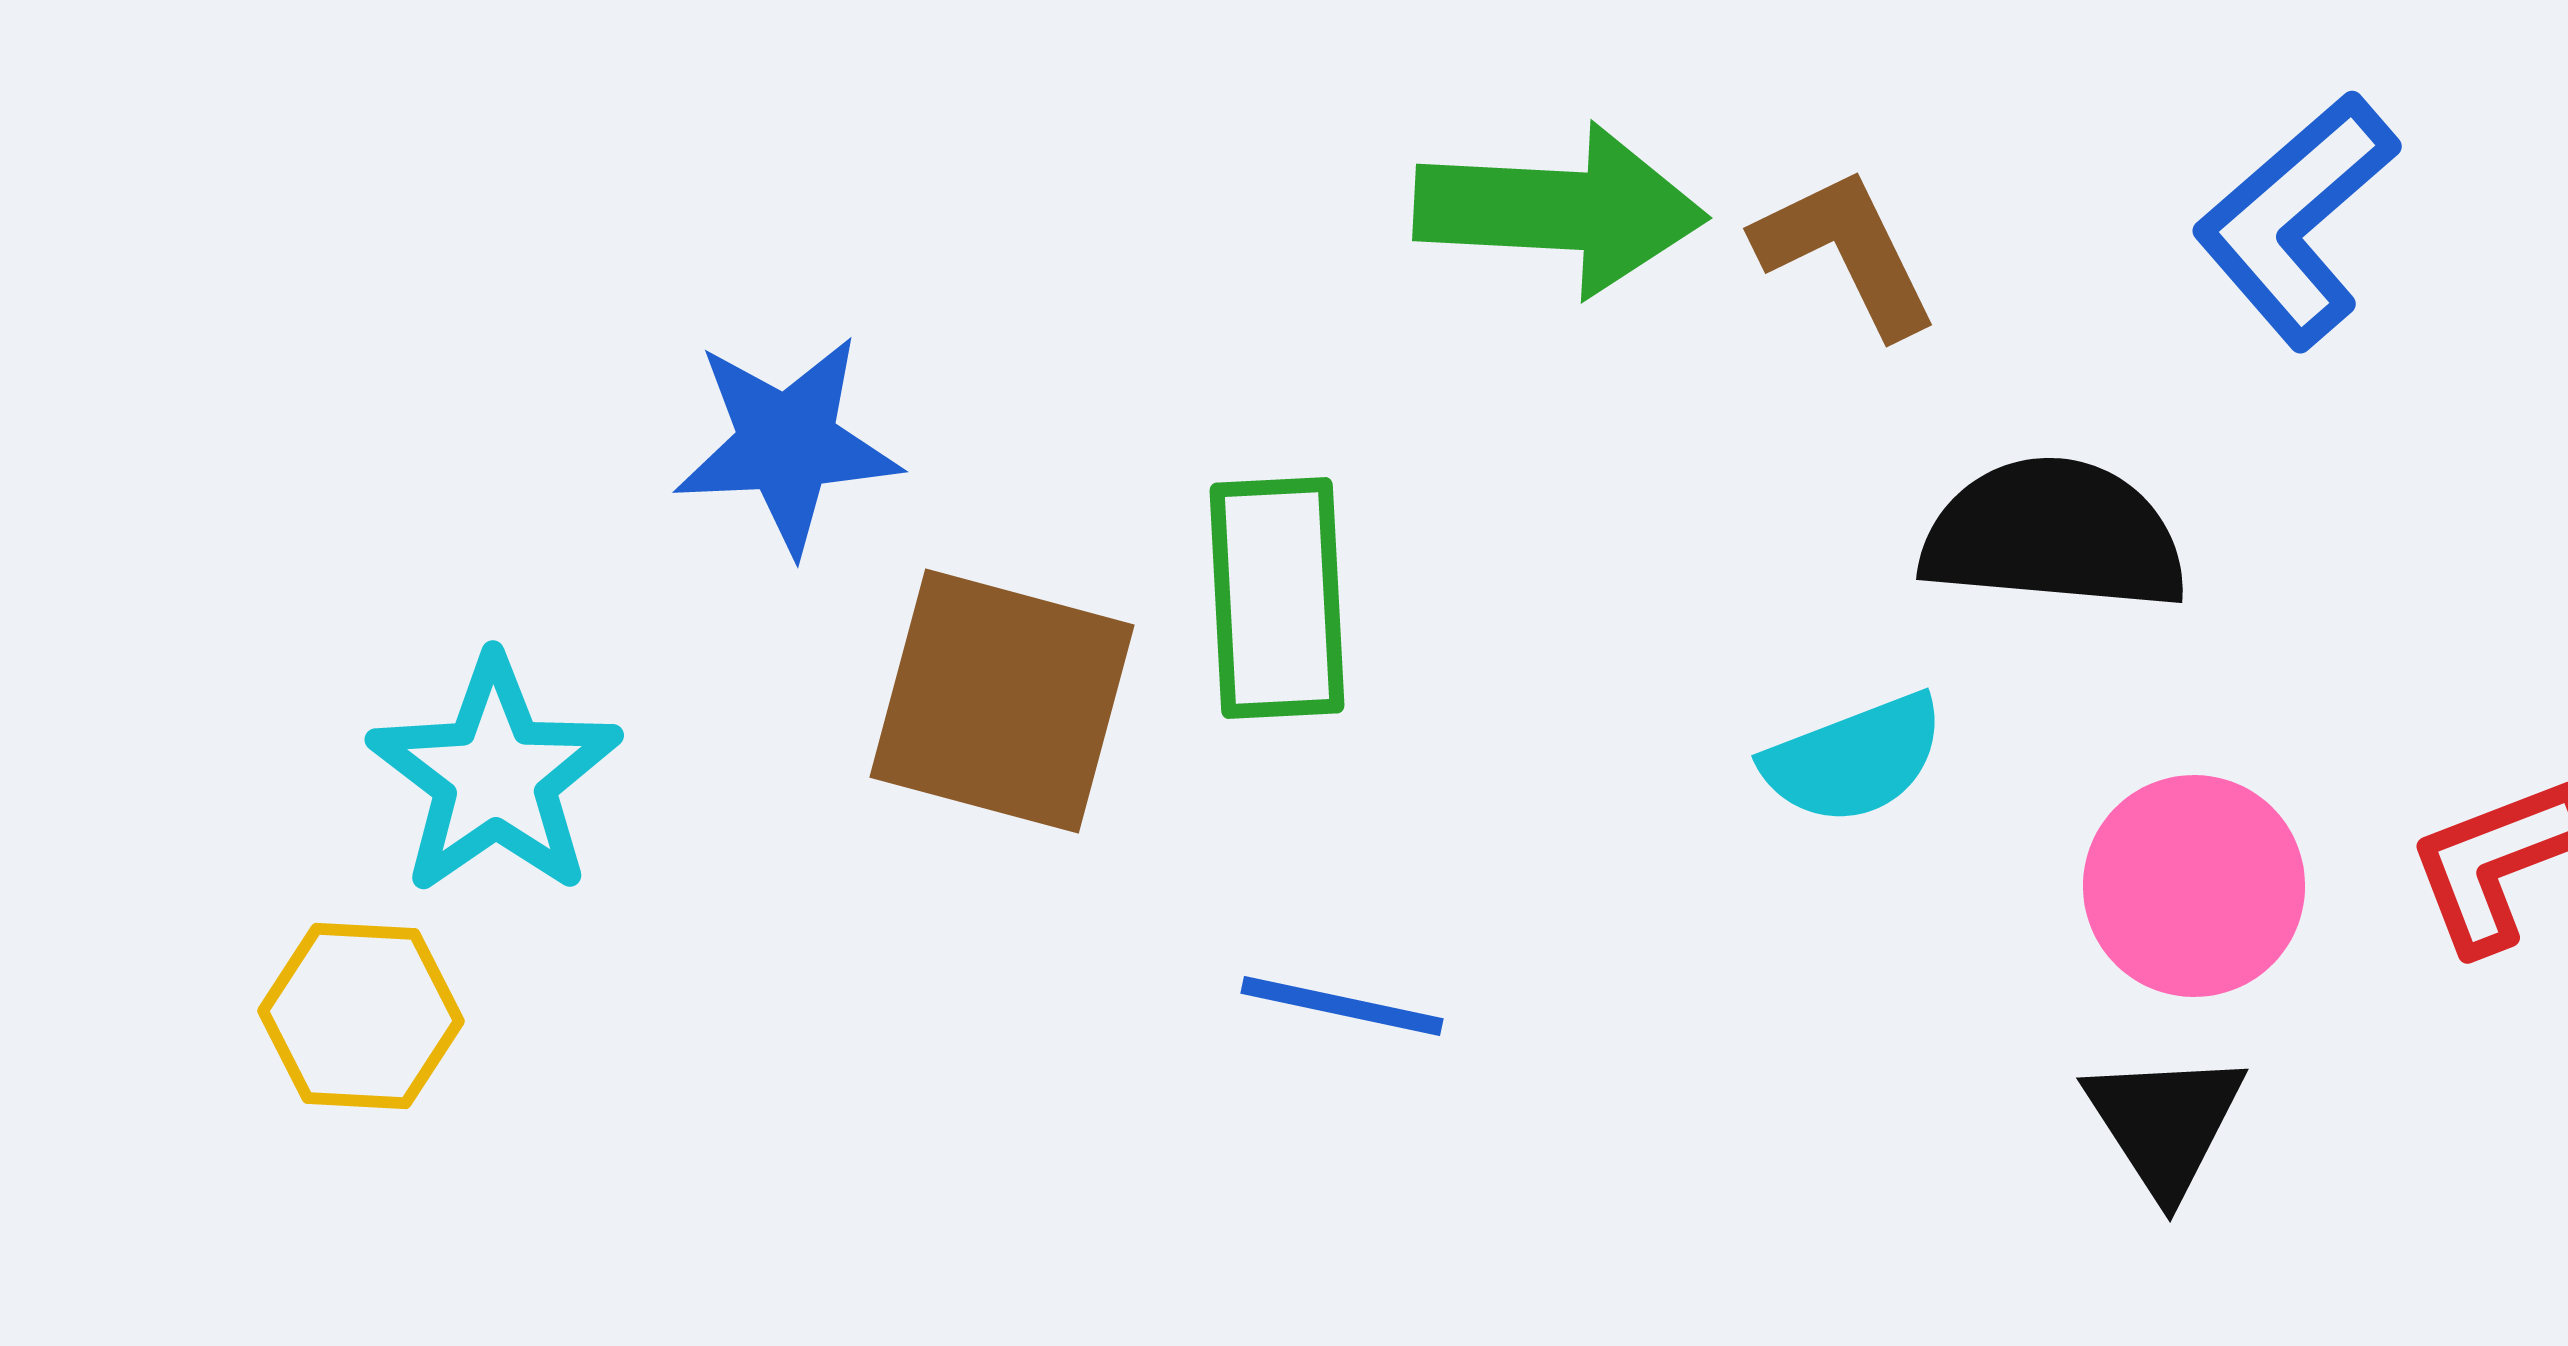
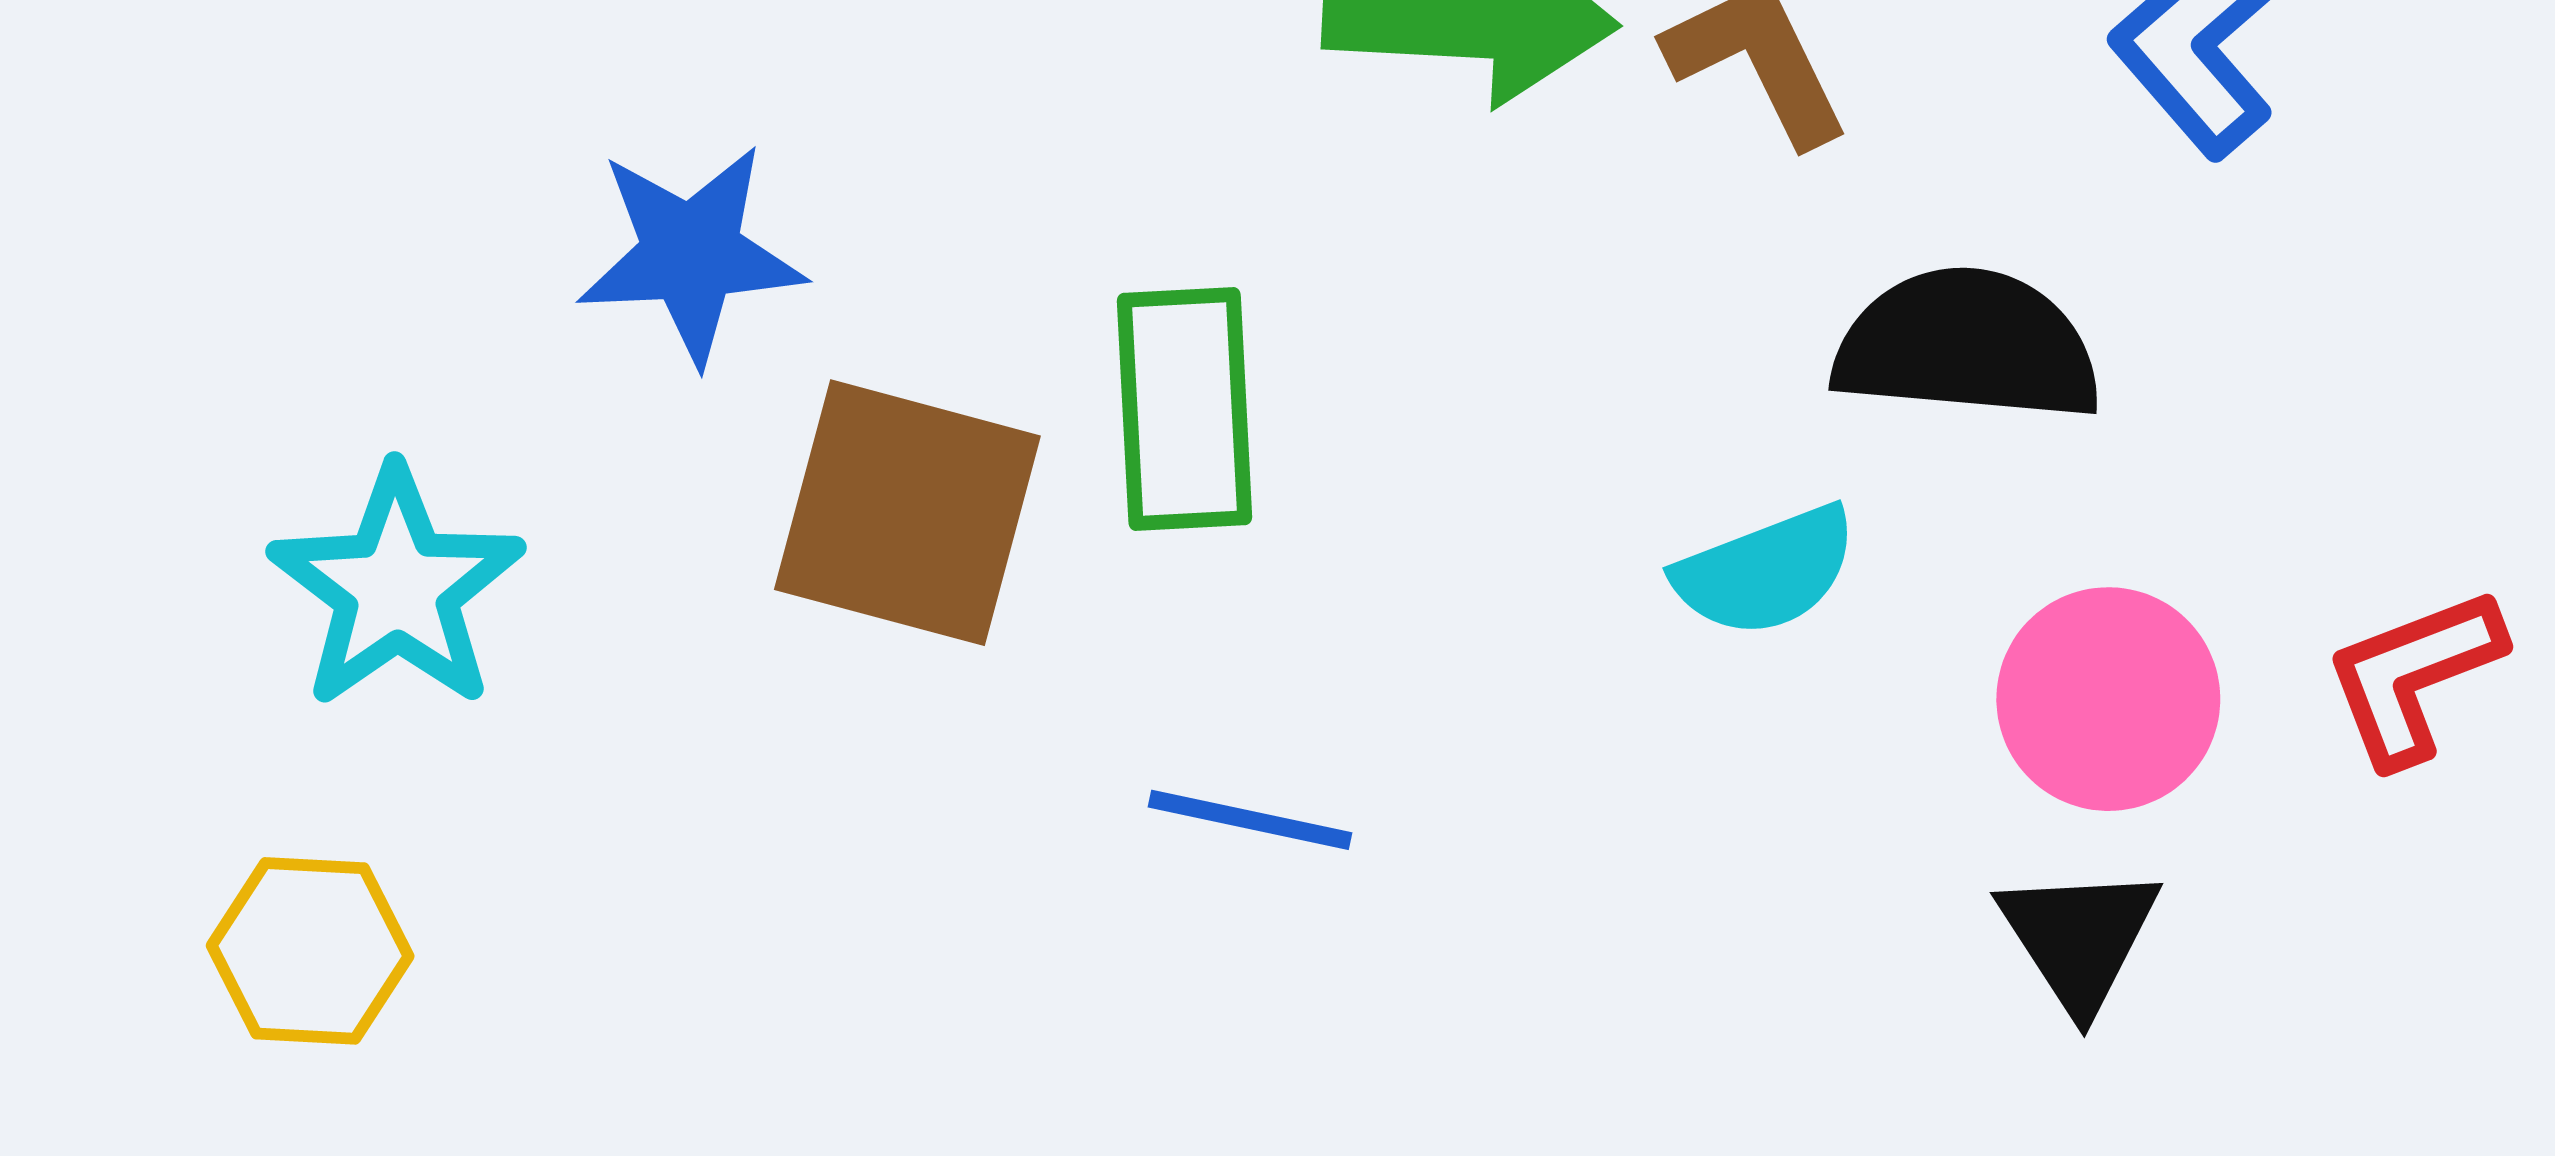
yellow hexagon: (361, 1016) -> (310, 951), moved

